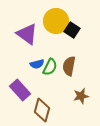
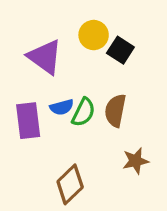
yellow circle: (56, 21) -> (94, 35), size x0.7
purple rectangle: (20, 90) -> (28, 121), moved, turned 35
brown diamond: (42, 110) -> (70, 184), turned 30

